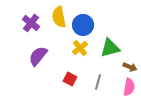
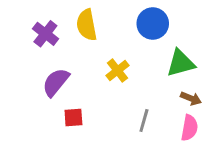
blue circle: (83, 25) -> (153, 24), moved
green triangle: (110, 48) -> (181, 63), moved
red square: (70, 79) -> (73, 118), moved, turned -32

